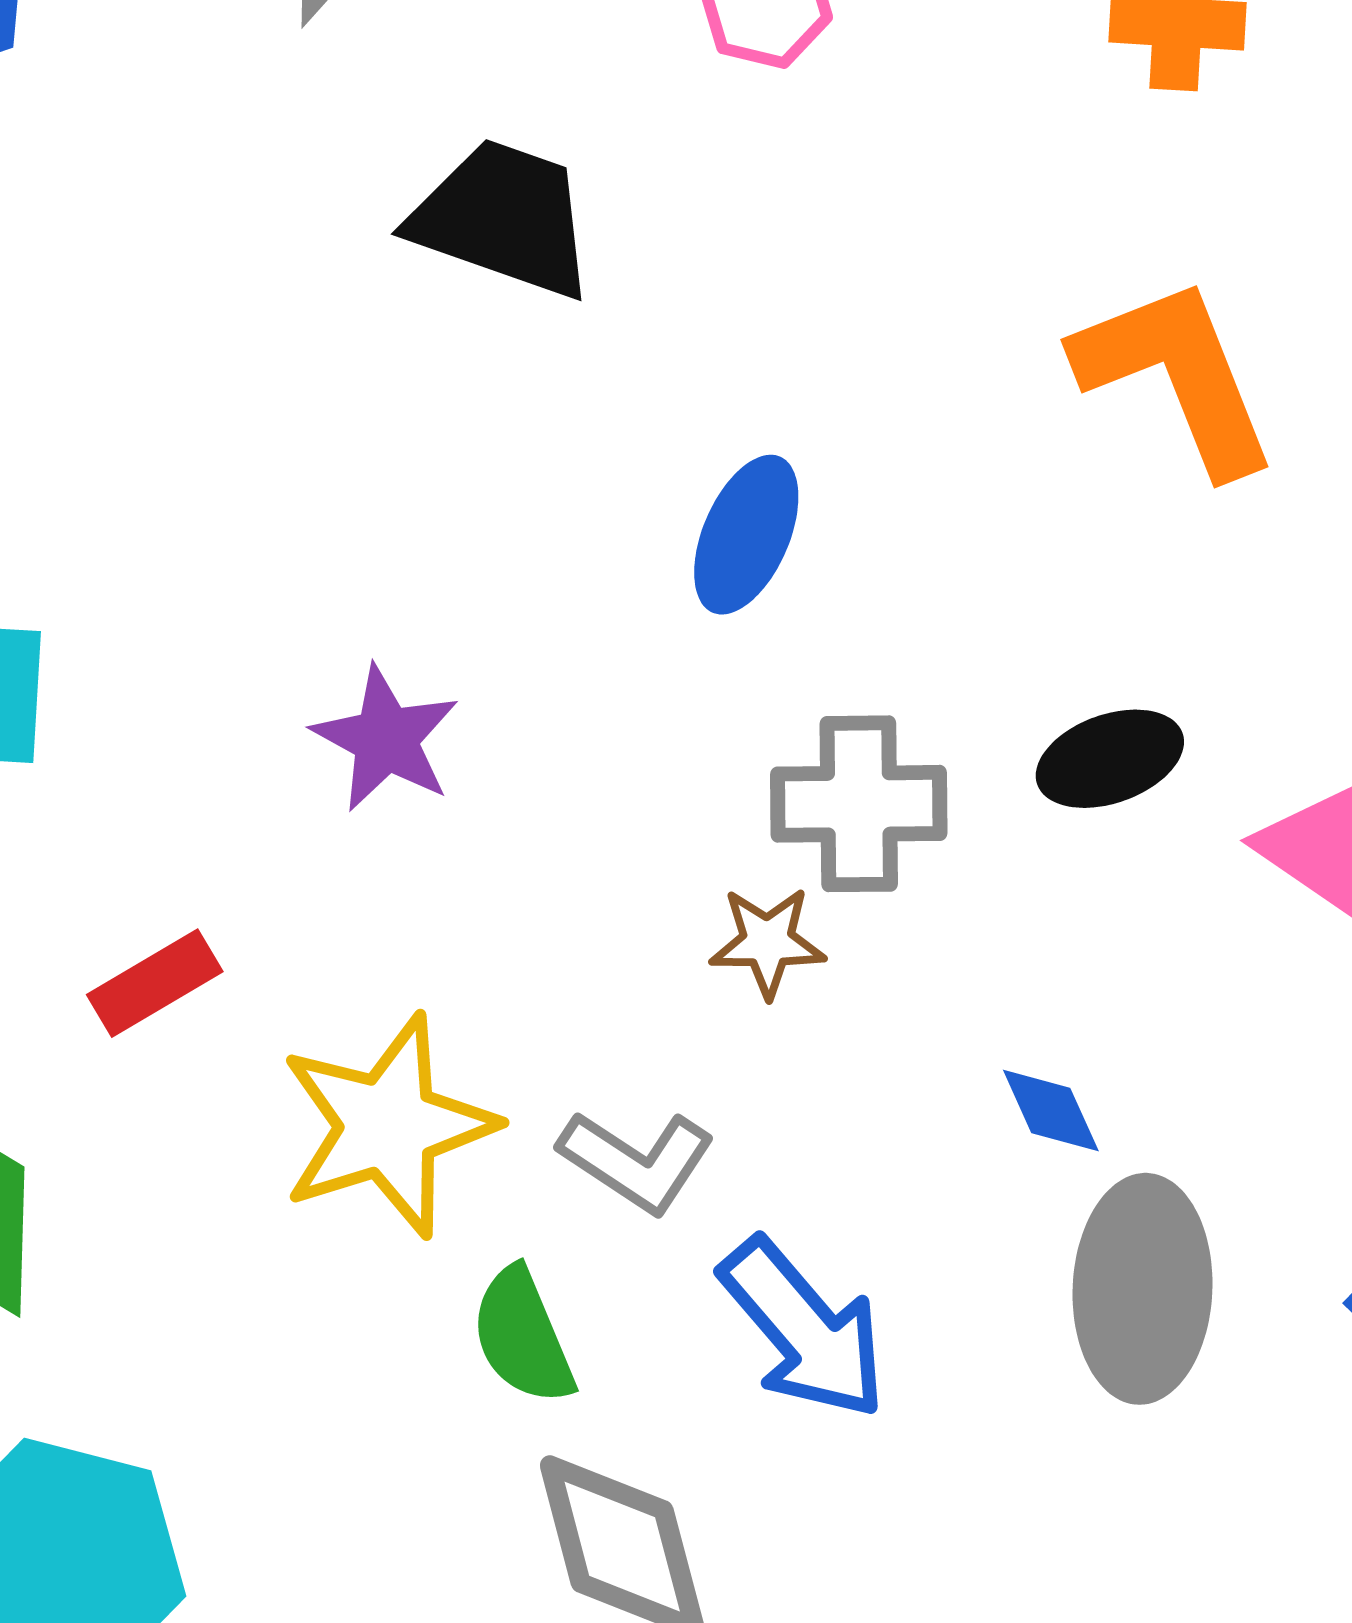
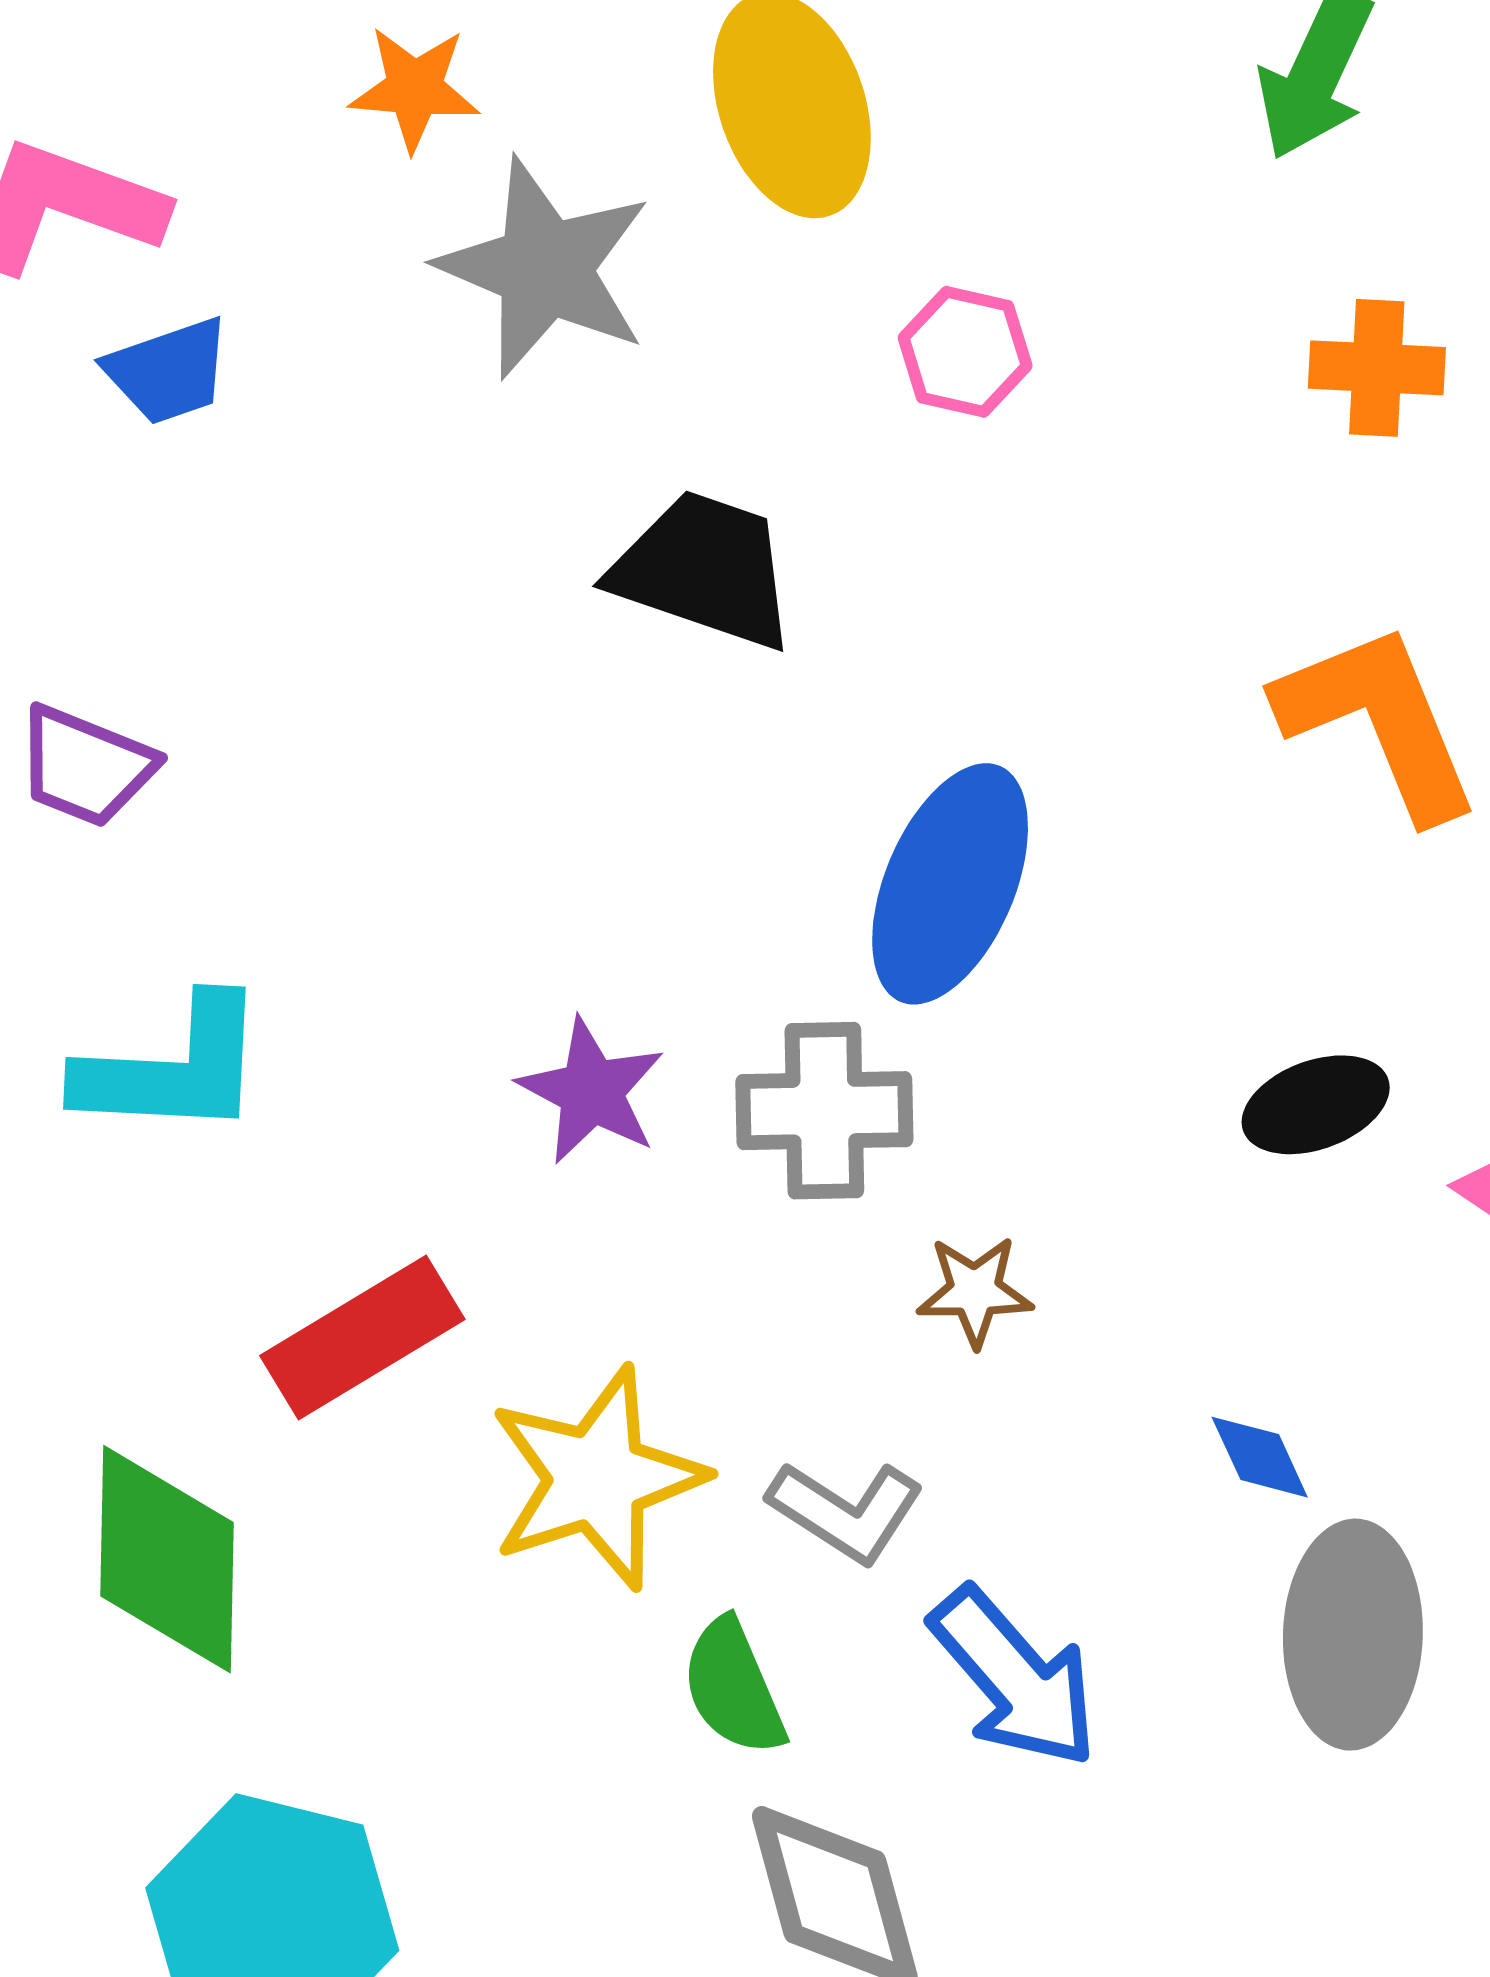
blue ellipse: (746, 535) -> (950, 884), size x1.5
gray cross: (859, 804) -> (824, 1111), moved
red rectangle: (155, 983) -> (362, 1338), size x1.5

